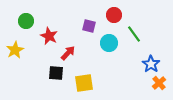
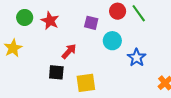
green line: (134, 34) -> (139, 13), moved
red star: (49, 36) -> (50, 21), moved
blue star: (151, 64) -> (137, 58), moved

